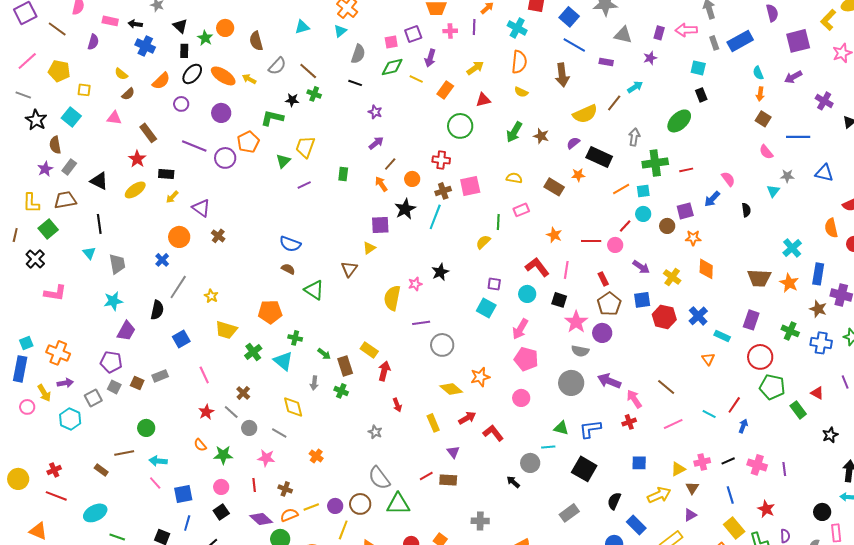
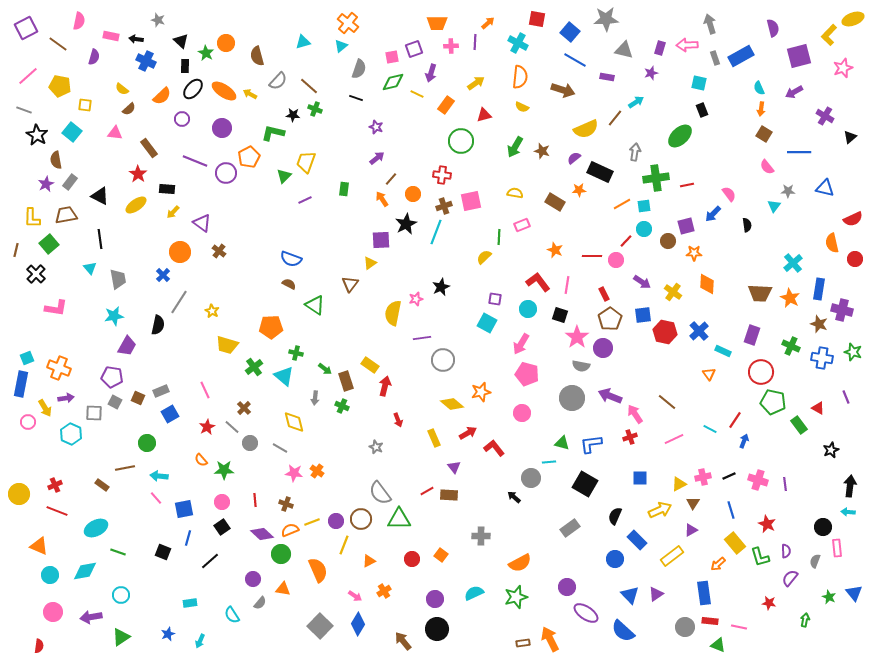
brown arrow: (562, 75) -> (563, 90), turned -65
blue square: (181, 339) -> (170, 414), moved
gray square: (93, 398) -> (94, 413), turned 30
pink star: (266, 458) -> (294, 473), moved

